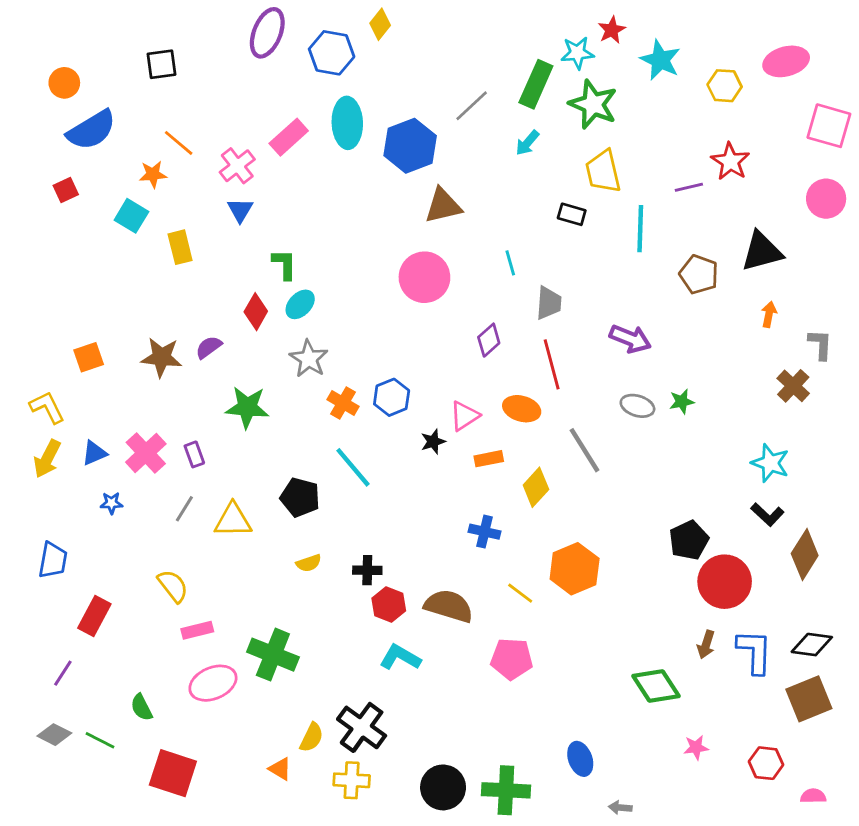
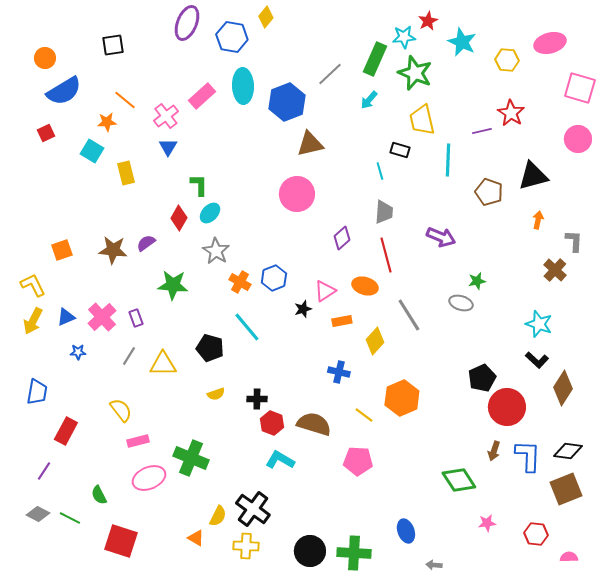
cyan line: (510, 263) -> (380, 171), moved
gray ellipse: (637, 406) -> (461, 303), moved

